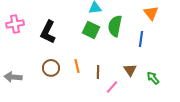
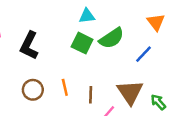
green semicircle: (115, 26) -> (112, 38), turned -135
blue line: (141, 39) -> (144, 54), turned 35
brown triangle: (130, 70) -> (130, 92), size x1.6

